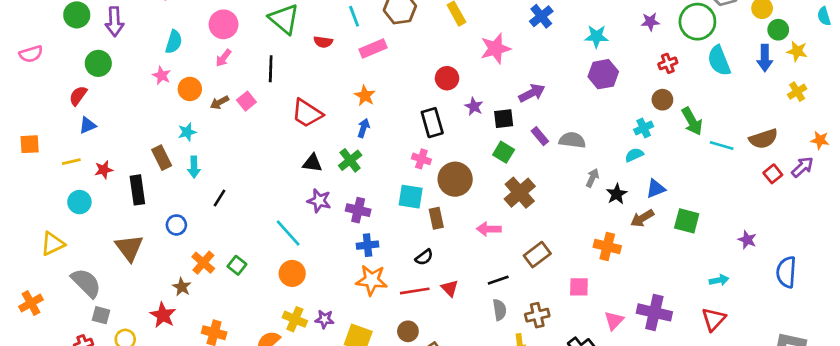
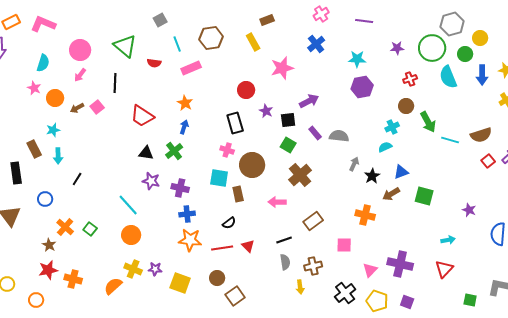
green circle: (778, 30) -> (465, 54), moved
red star: (163, 315) -> (48, 270), moved, turned 30

